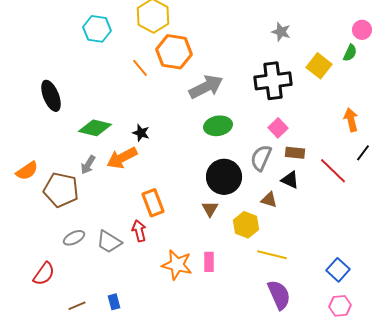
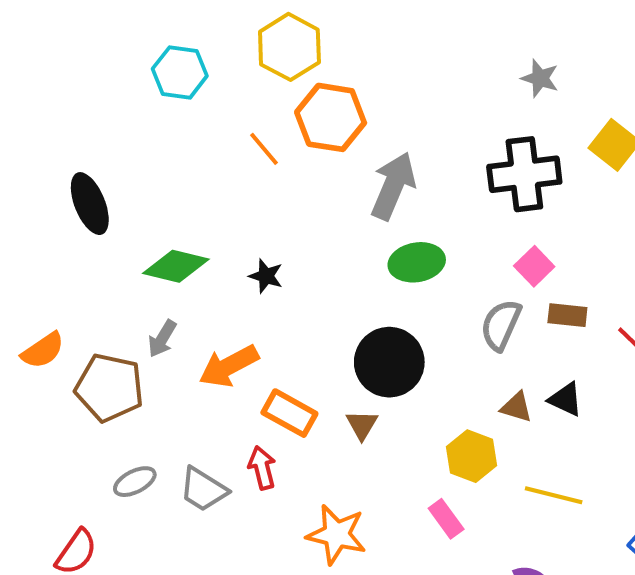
gray arrow: (206, 87) -> (393, 186), turned -40
orange arrow: (122, 158) -> (229, 366), moved
black circle: (224, 177) -> (389, 362), moved
black triangle: (290, 180) -> (565, 399), moved
orange rectangle: (153, 203) -> (289, 413), turned -40
brown triangle: (210, 209) -> (362, 425), moved
yellow line: (272, 255) -> (554, 495), moved
pink rectangle: (209, 262) -> (446, 519), moved, turned -36

